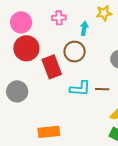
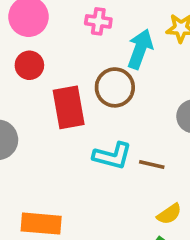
cyan arrow: (84, 28) -> (140, 49), size x1.5
red circle: (26, 48) -> (29, 65), size x0.6

